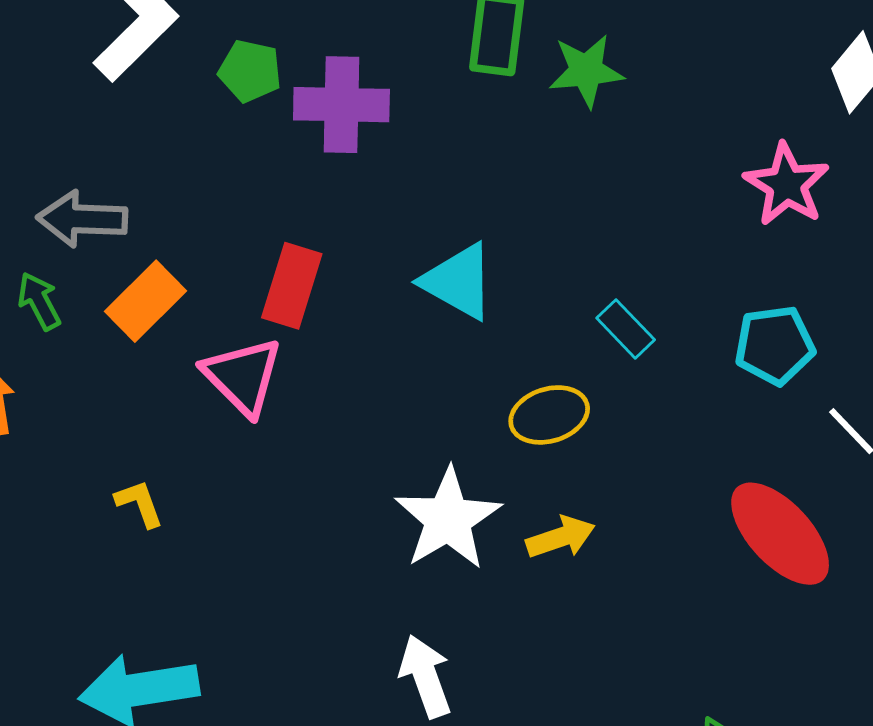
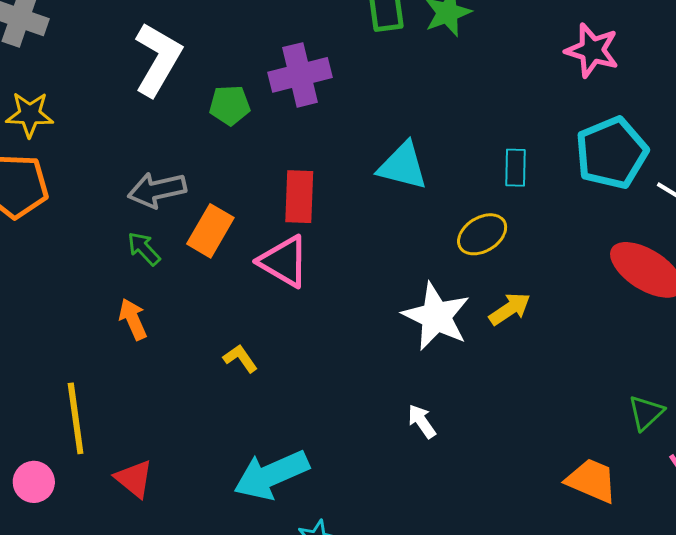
green pentagon: (250, 71) -> (230, 105), moved
cyan rectangle: (626, 329) -> (516, 168), turned 60
cyan pentagon: (775, 345) -> (612, 153), size x1.4
white arrow: (426, 676) -> (422, 421), moved, size x0.7

